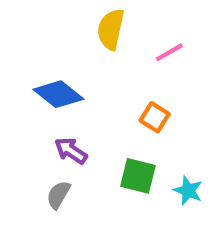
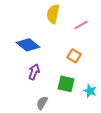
purple arrow: (71, 151) -> (34, 72), turned 77
gray semicircle: (58, 195) -> (42, 103), moved

